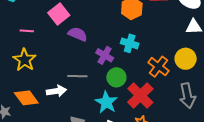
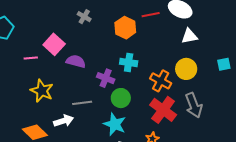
pink line: (27, 31) -> (31, 58), moved
yellow star: (25, 60) -> (42, 91), moved
red cross: (140, 95) -> (163, 110), moved

